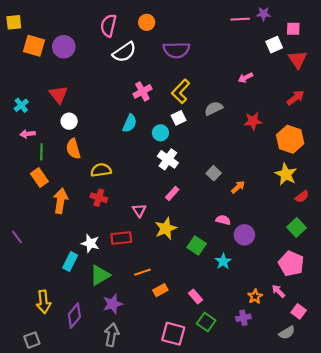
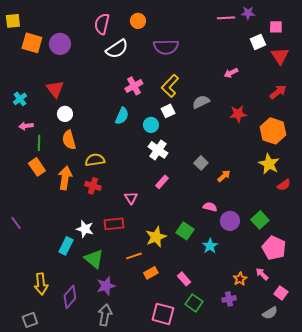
orange arrow: (61, 201) -> (65, 178), moved
green square: (296, 227) -> (260, 220), moved
yellow star: (166, 228) -> (156, 237), moved
green triangle: (100, 275) -> (94, 259), turned -50

